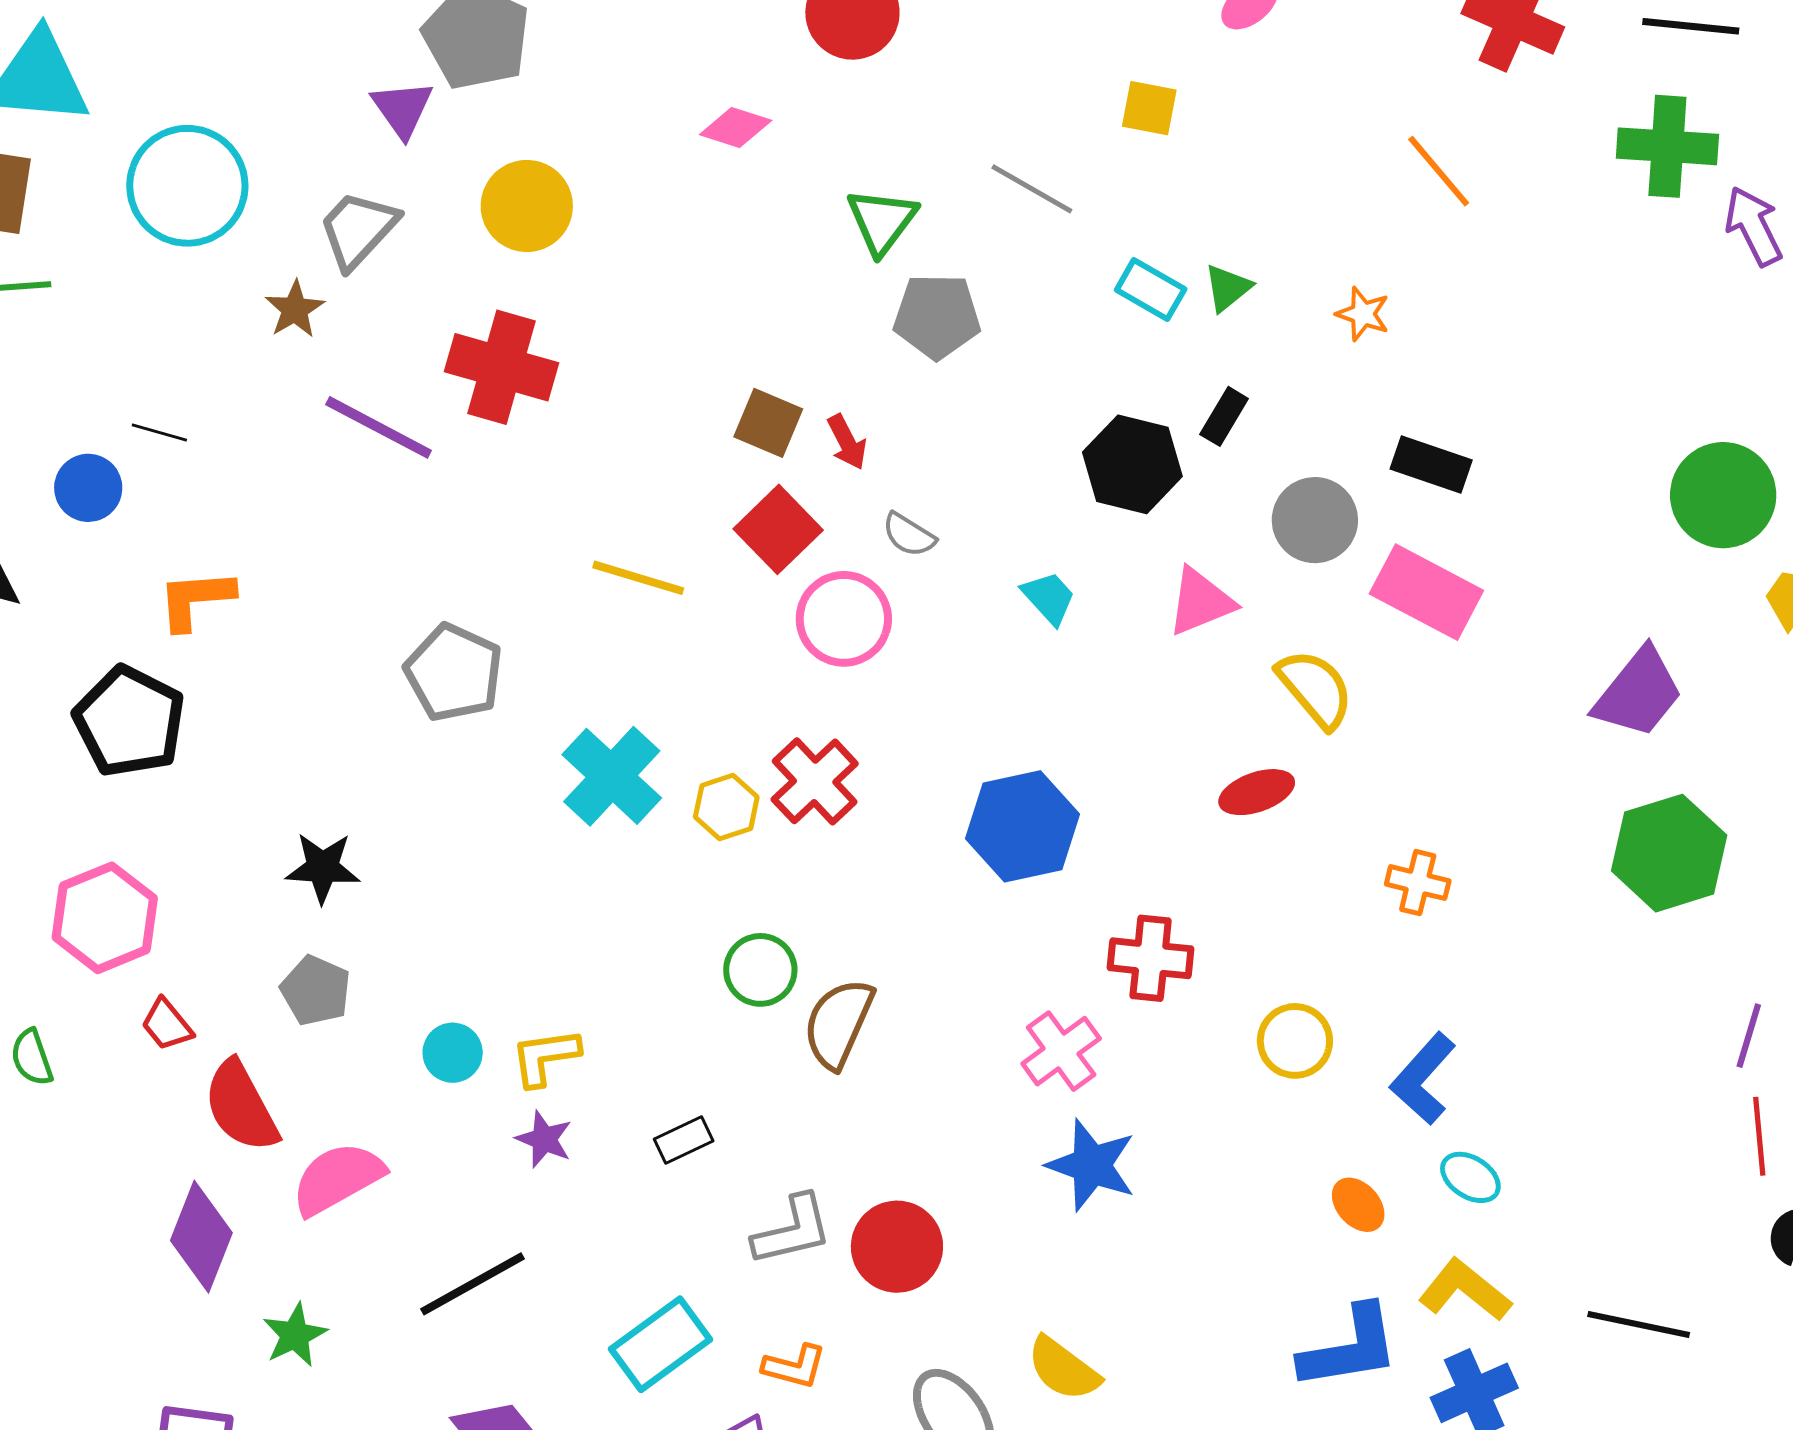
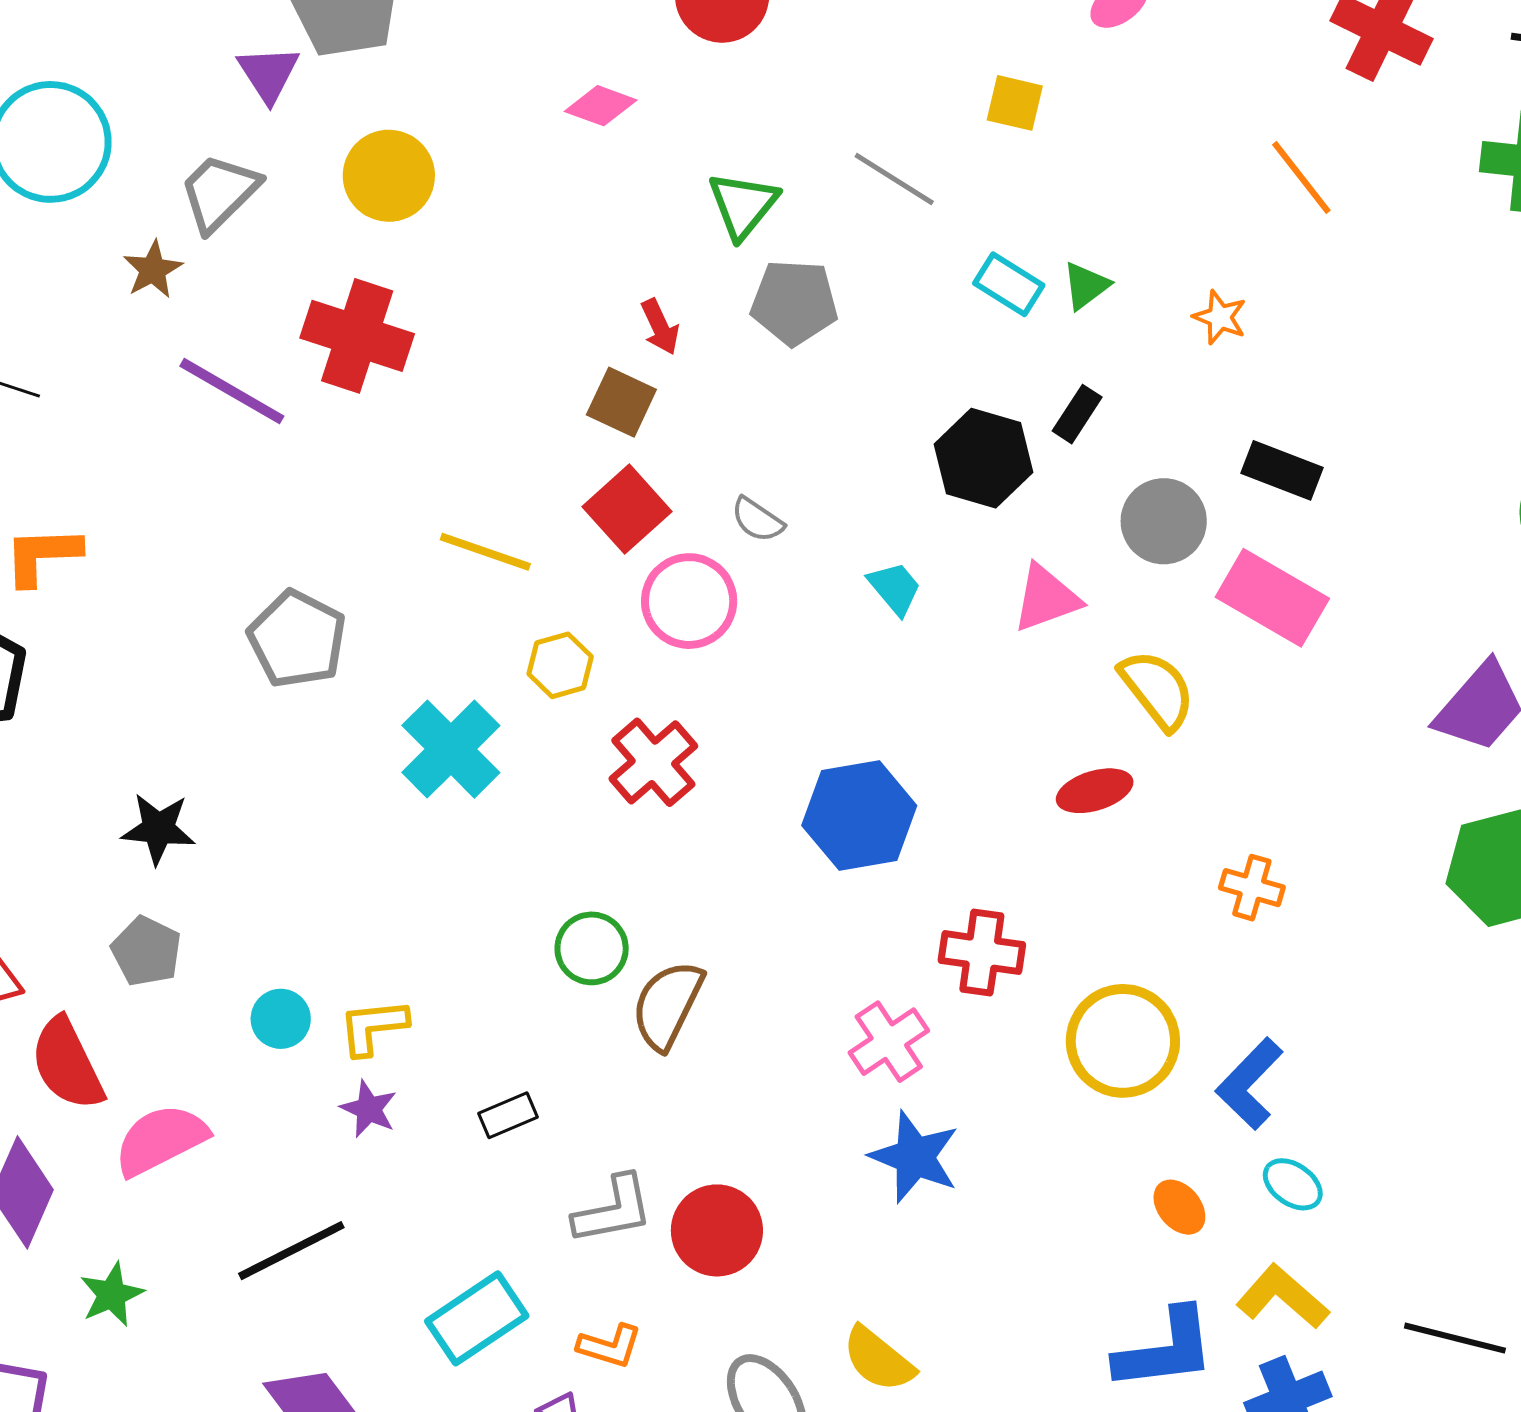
red arrow: (847, 442) -> (660, 327), moved
yellow hexagon: (726, 807) -> (560, 665), moved
yellow circle: (1295, 1041) -> (1123, 1041), size x1.5

